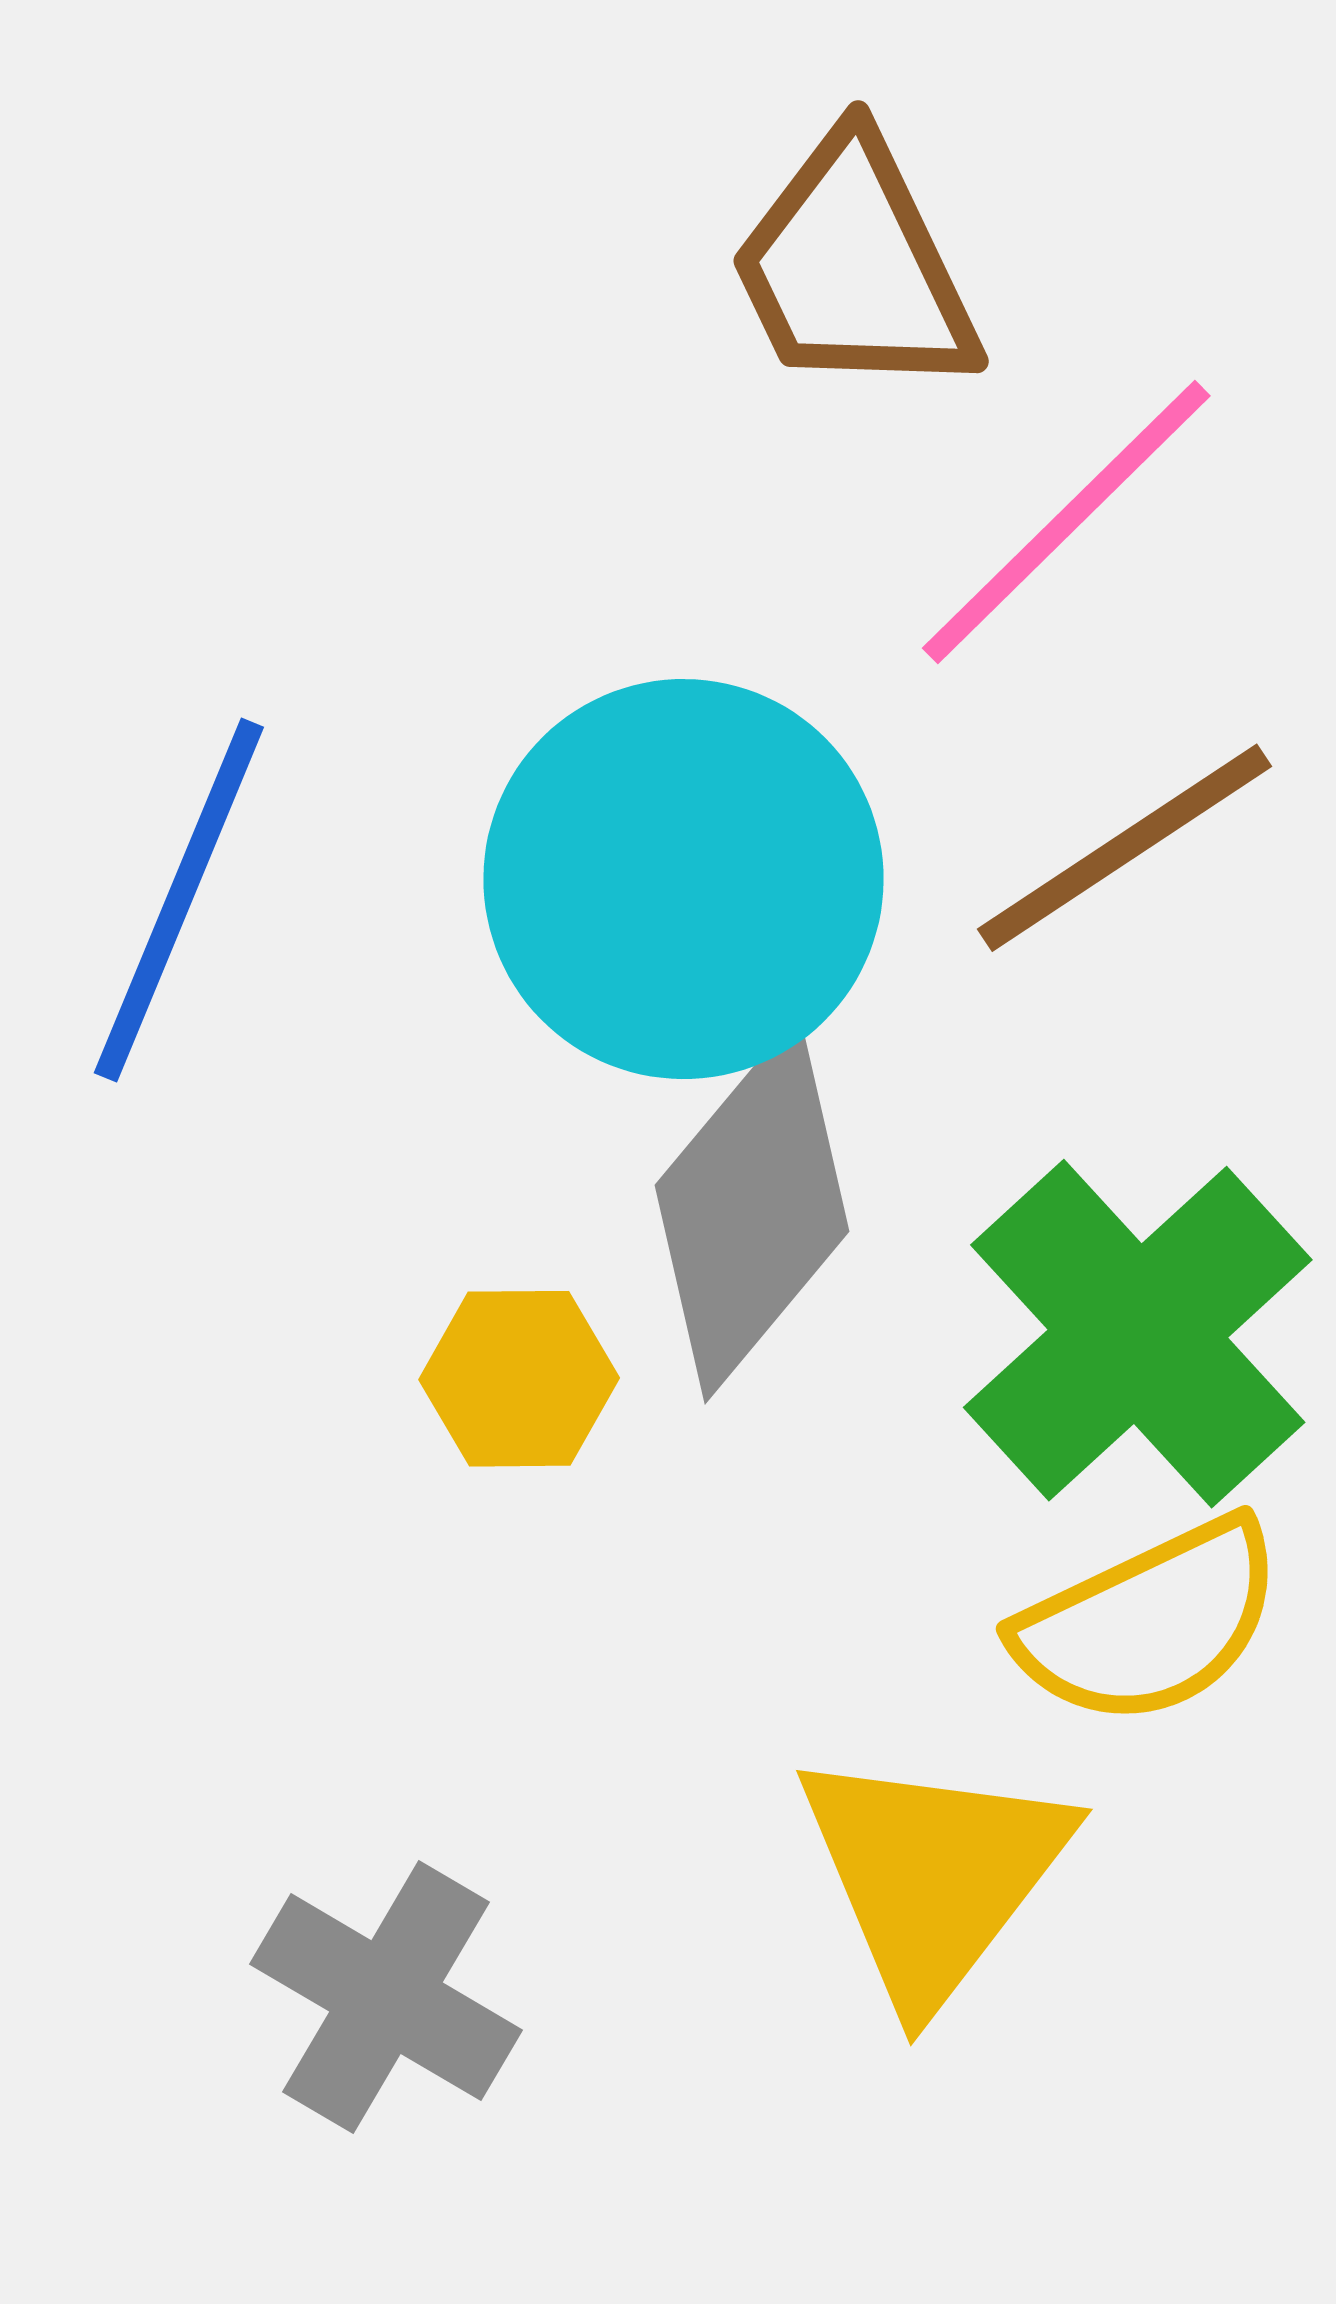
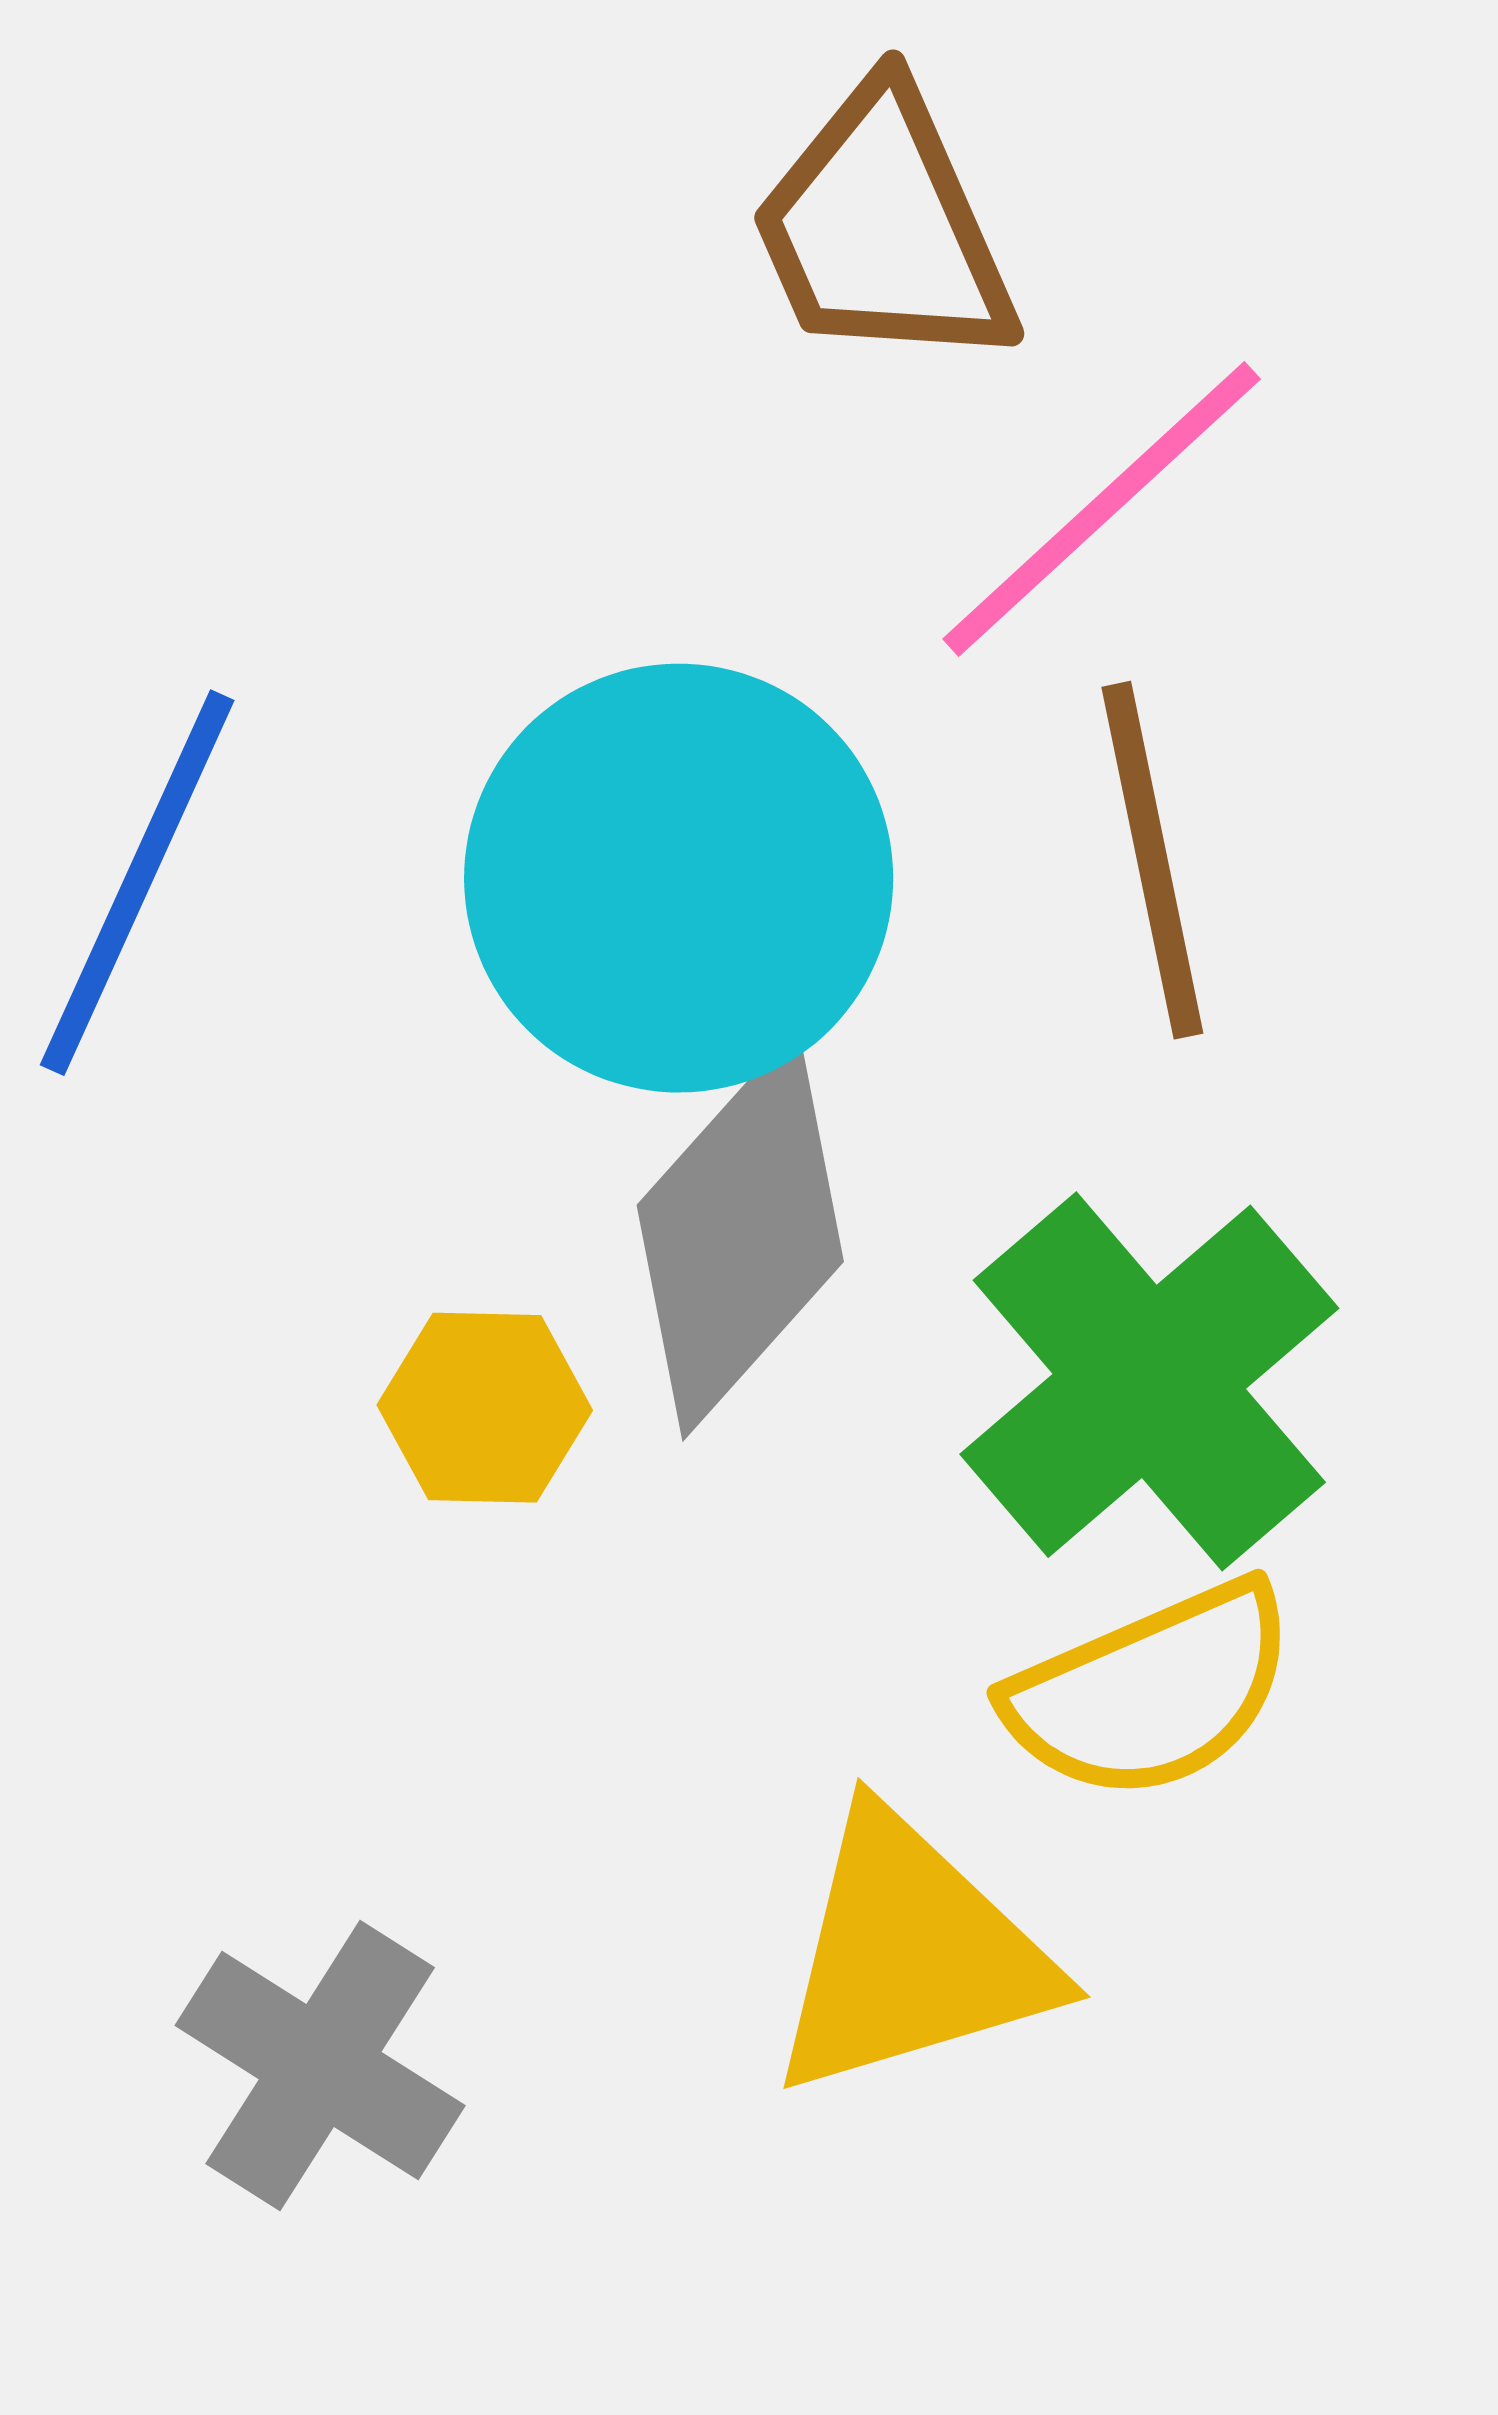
brown line: (1125, 848) -> (1152, 860), turned -70
yellow triangle: (933, 1875) -> (911, 1954), turned 34

